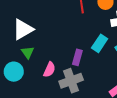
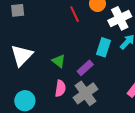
green triangle: (28, 52) -> (59, 61), moved
purple rectangle: (77, 57) -> (85, 68), turned 49

